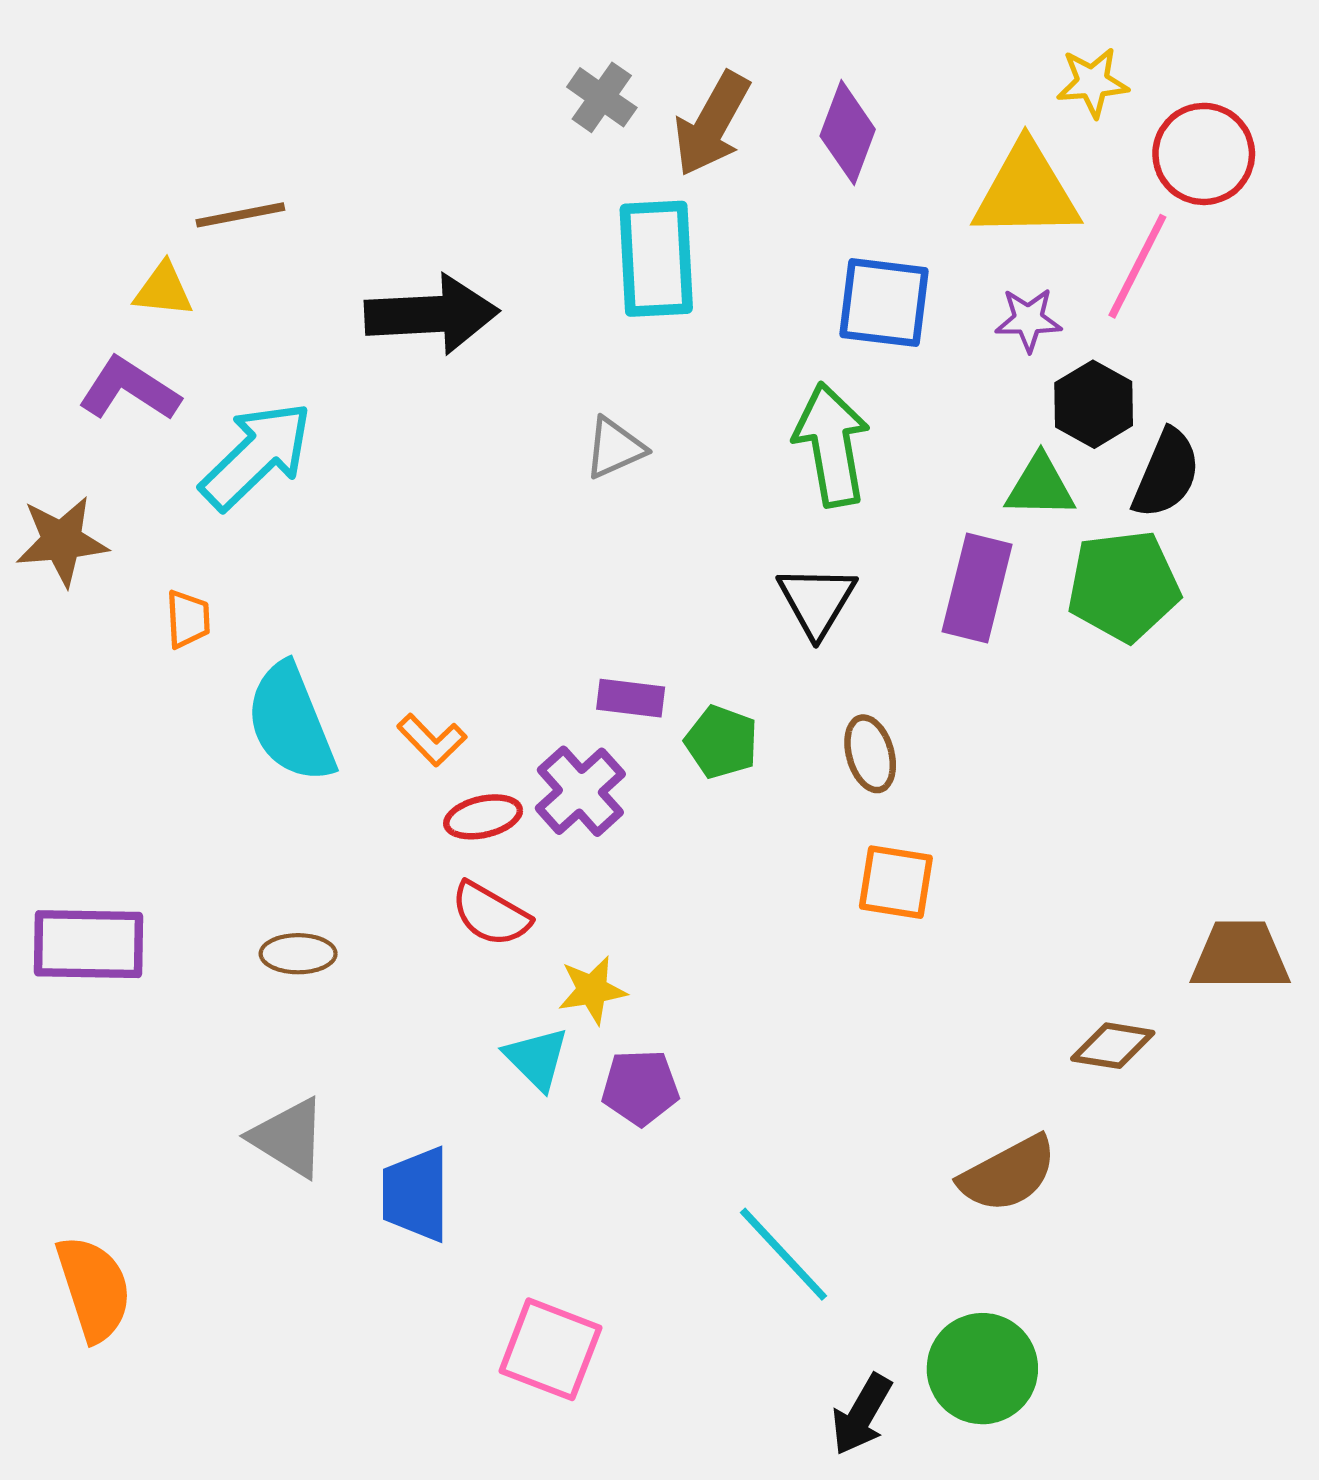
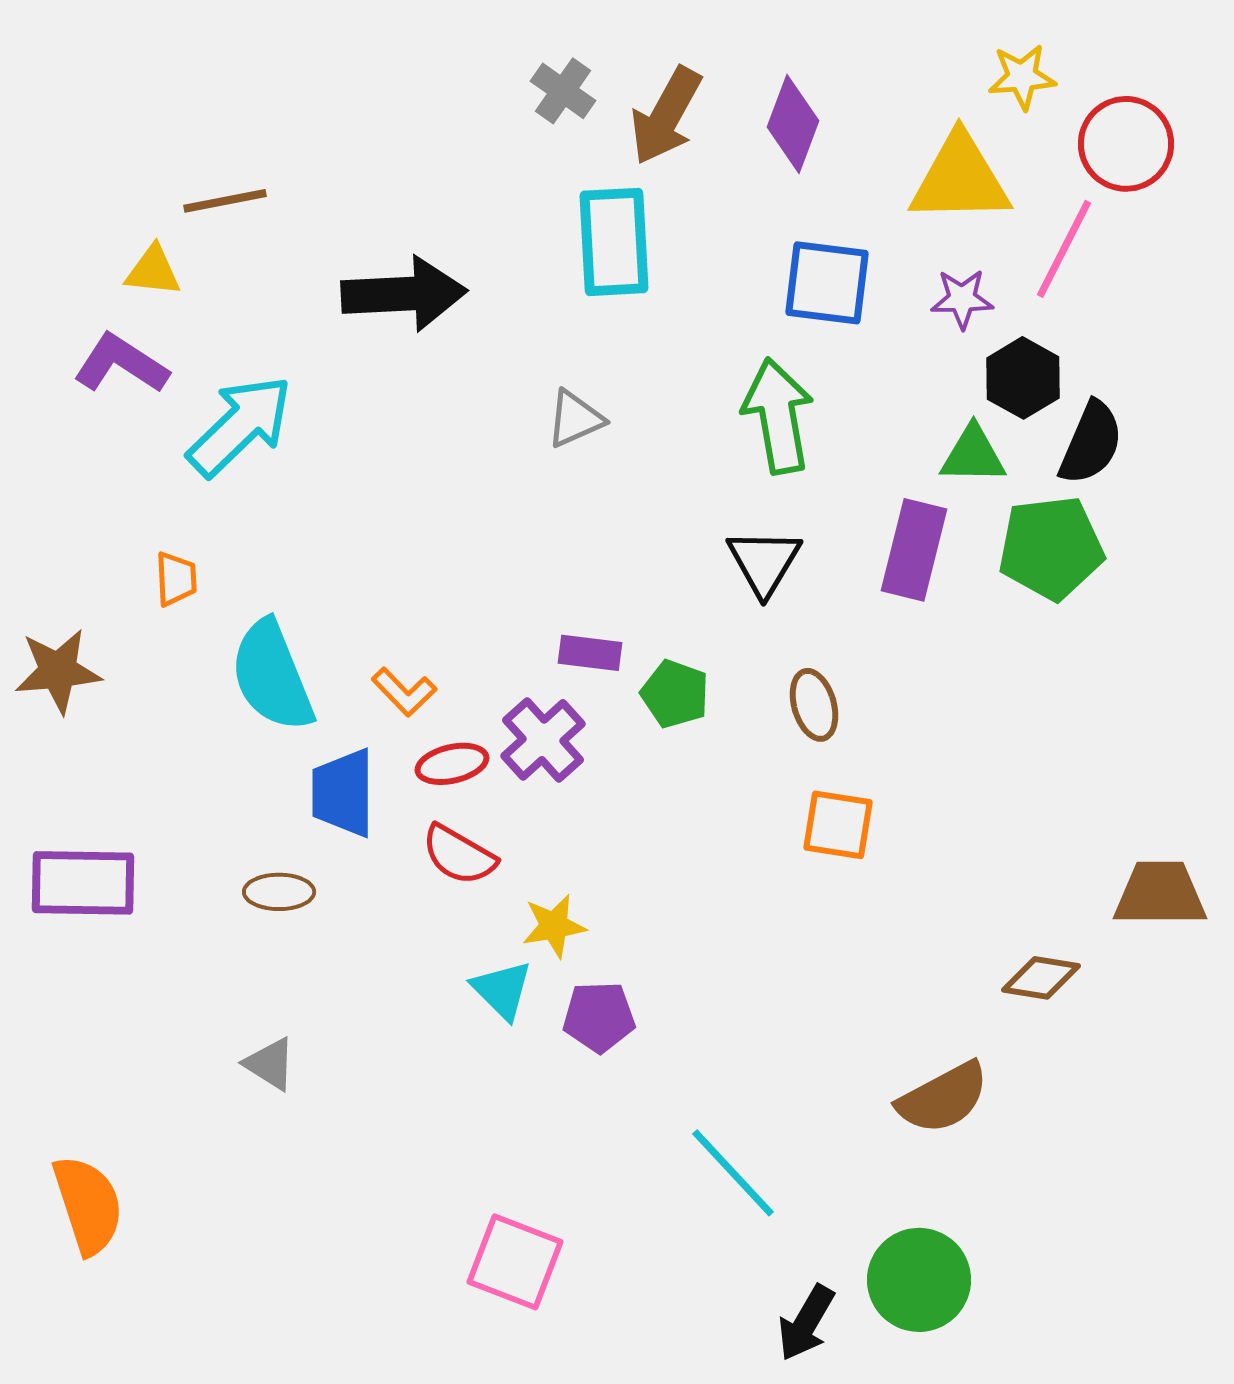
brown star: (62, 541) -> (58, 671), moved
gray triangle: (288, 1138) -> (270, 1064), size x0.7
blue trapezoid: (416, 1194) -> (343, 793), moved

